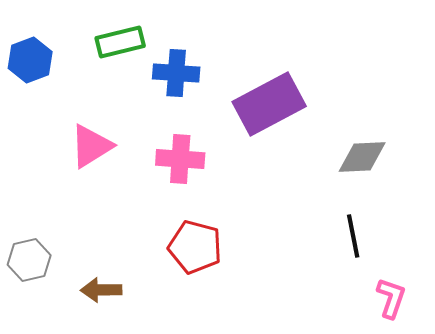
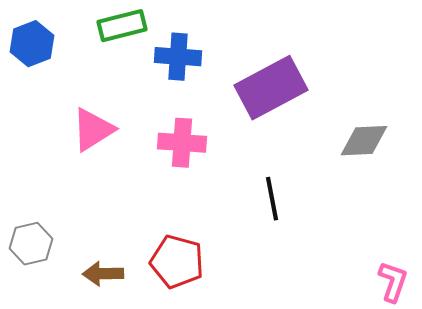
black line: (353, 236) -> (272, 199), moved
red pentagon: (195, 247) -> (177, 262), moved

